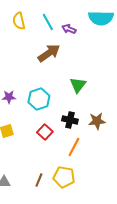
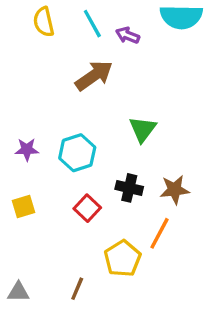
orange line: (74, 147) -> (159, 233), moved
yellow pentagon: (64, 177) -> (123, 258), moved, turned 30

